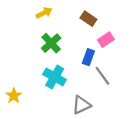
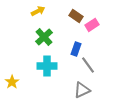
pink rectangle: (106, 40) -> (92, 25), moved
cyan cross: (55, 77) -> (47, 66), turned -30
gray triangle: (81, 105) -> (82, 90), moved

